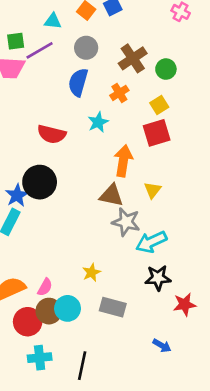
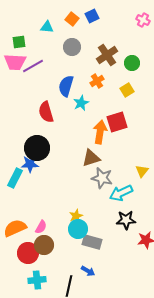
purple line: (40, 50) -> (33, 66), moved
blue semicircle: (78, 82) -> (66, 86), moved
red square: (157, 133) -> (117, 122), moved
red semicircle: (52, 134) -> (46, 112), turned 60
yellow triangle: (153, 190) -> (142, 171), moved
blue star: (17, 195) -> (30, 164), moved, turned 30
brown triangle: (111, 195) -> (91, 158), turned -30
cyan circle: (68, 308) -> (78, 229), moved
blue arrow: (162, 346) -> (88, 271), moved

